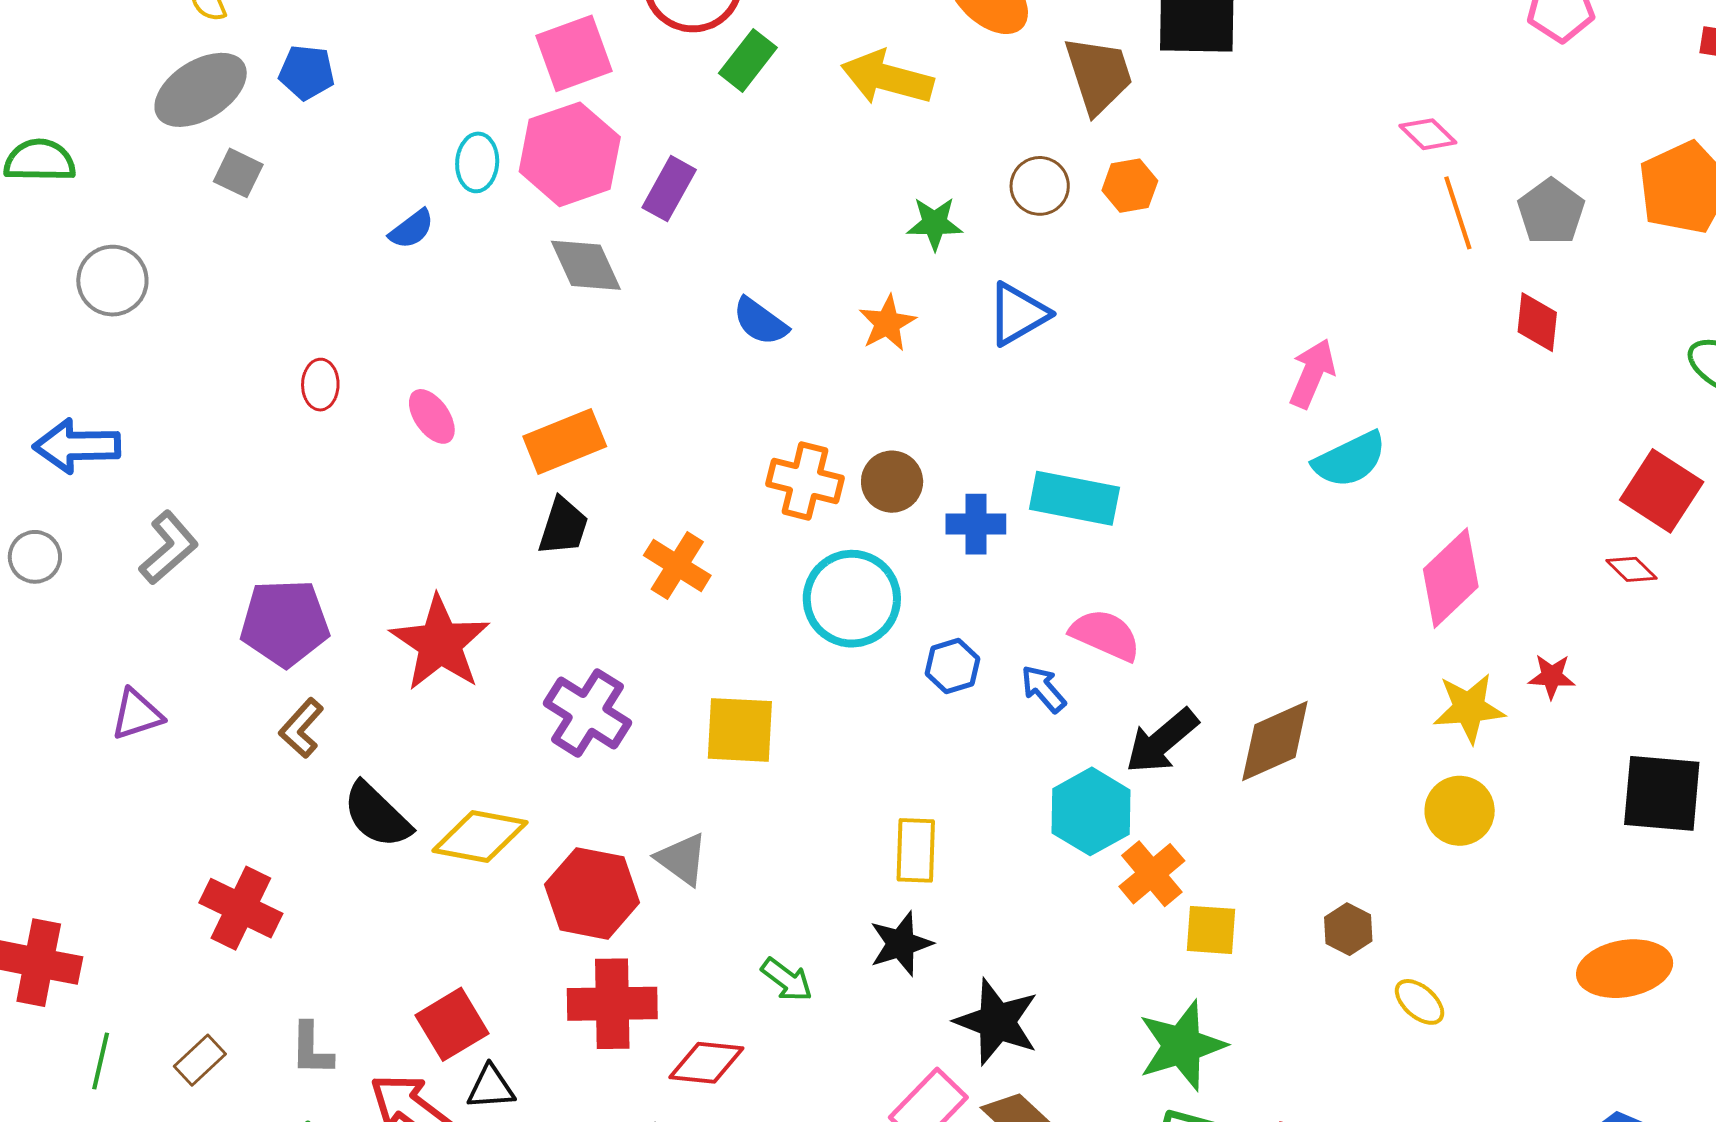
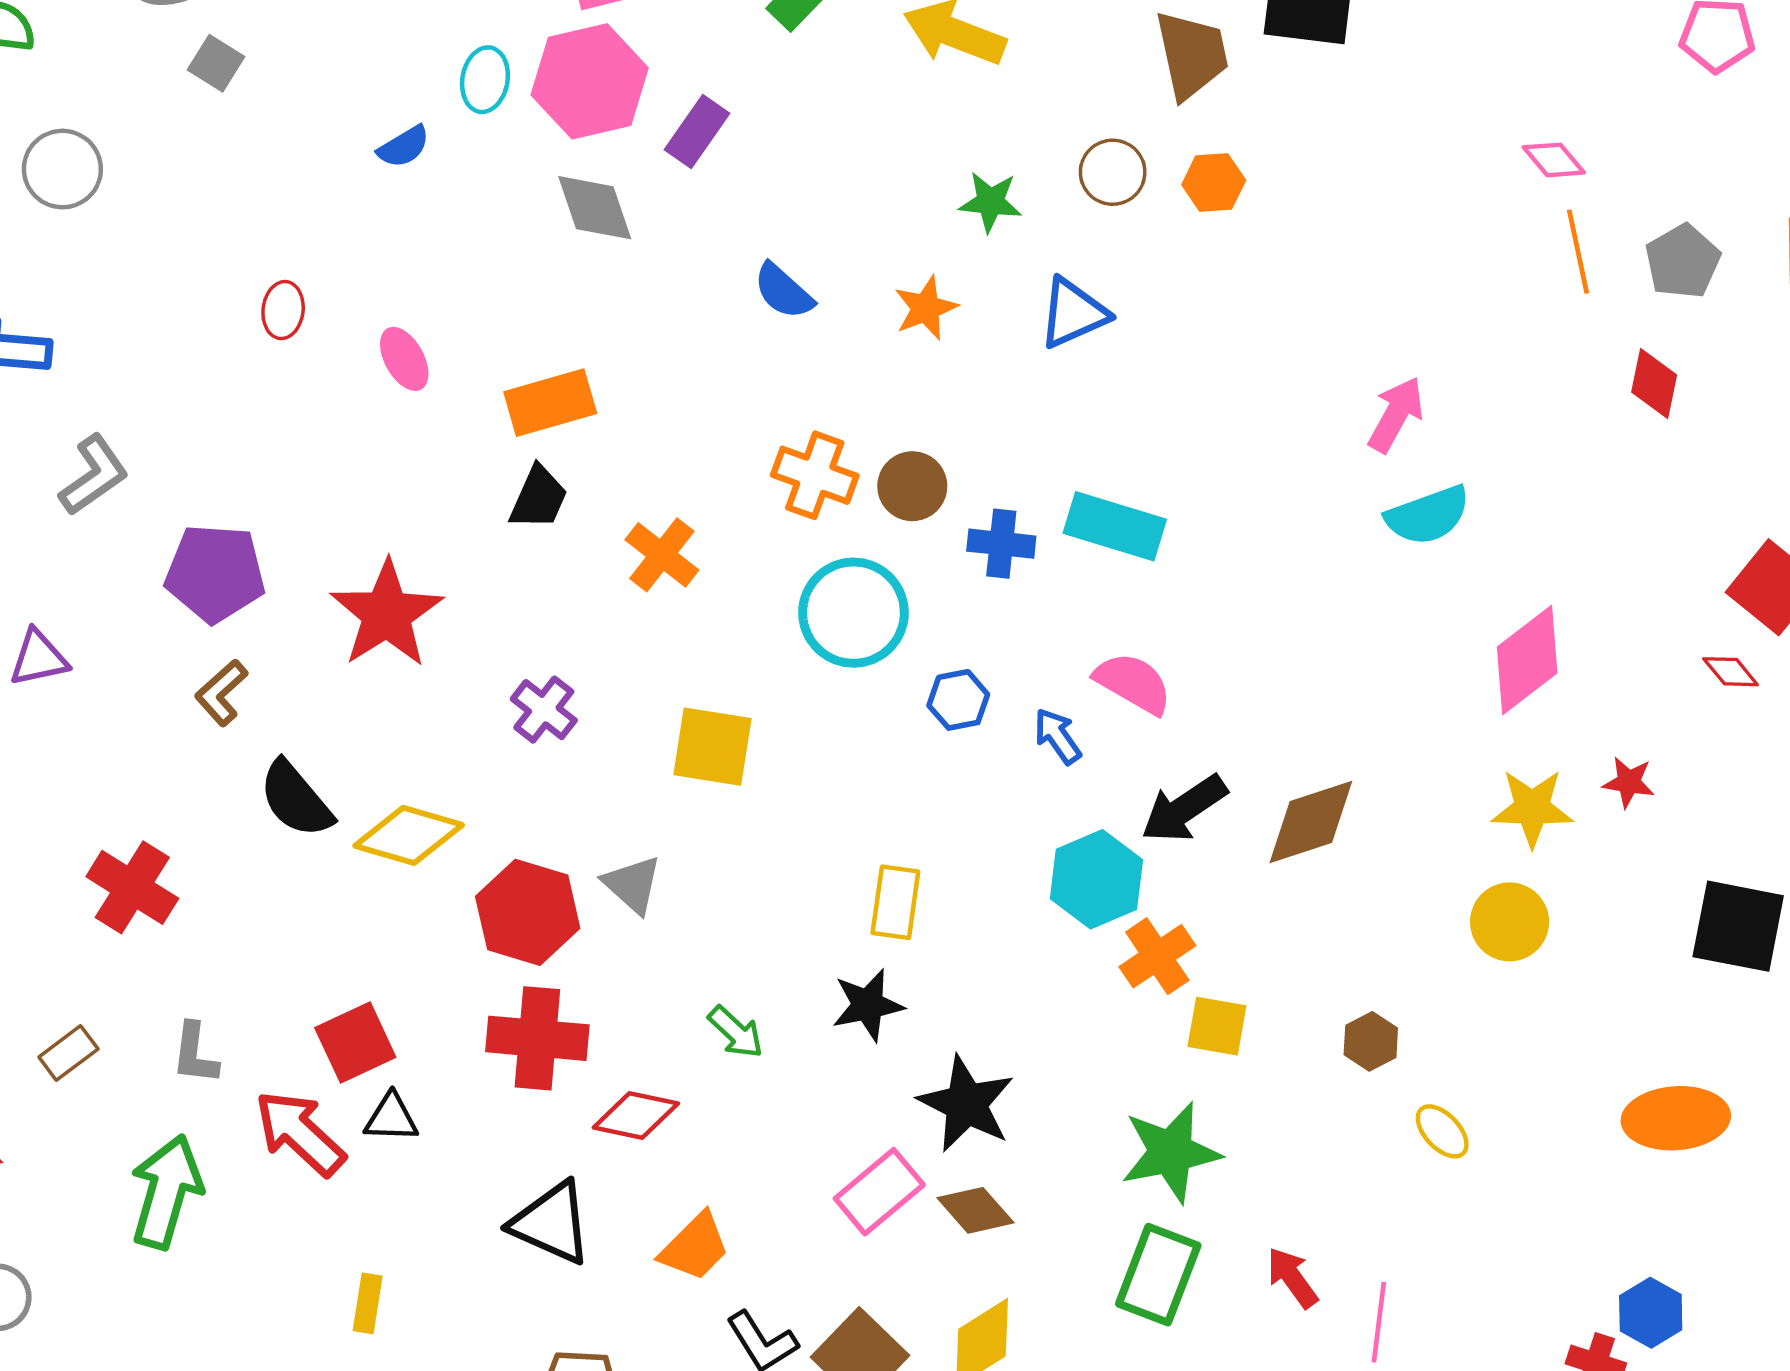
purple cross: (587, 713) -> (544, 710), size x0.7

